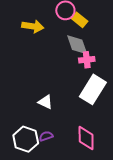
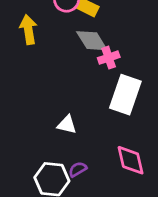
yellow arrow: (33, 26) -> (28, 29), turned -95

